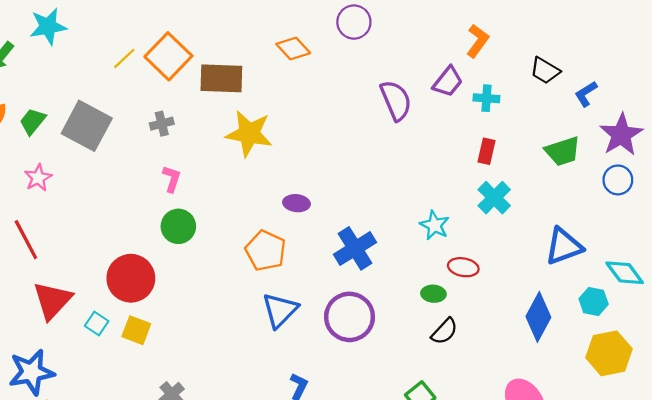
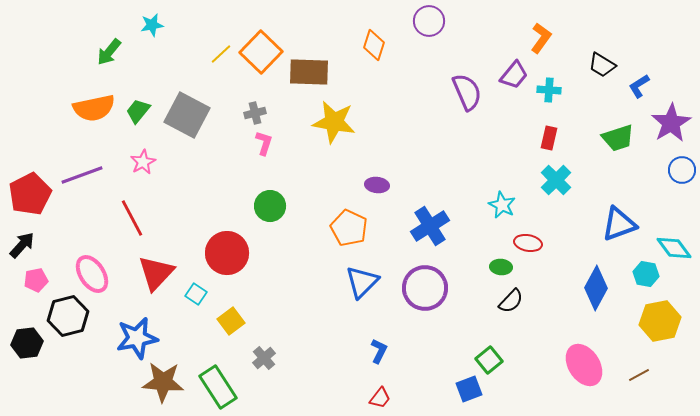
cyan star: (48, 26) -> (152, 25), size x0.7
orange diamond: (293, 49) -> (374, 45), turned 60
pink L-shape: (172, 179) -> (264, 143), moved
blue circle: (618, 180) -> (682, 170), moved
yellow square: (136, 330) -> (231, 321), moved, turned 32

